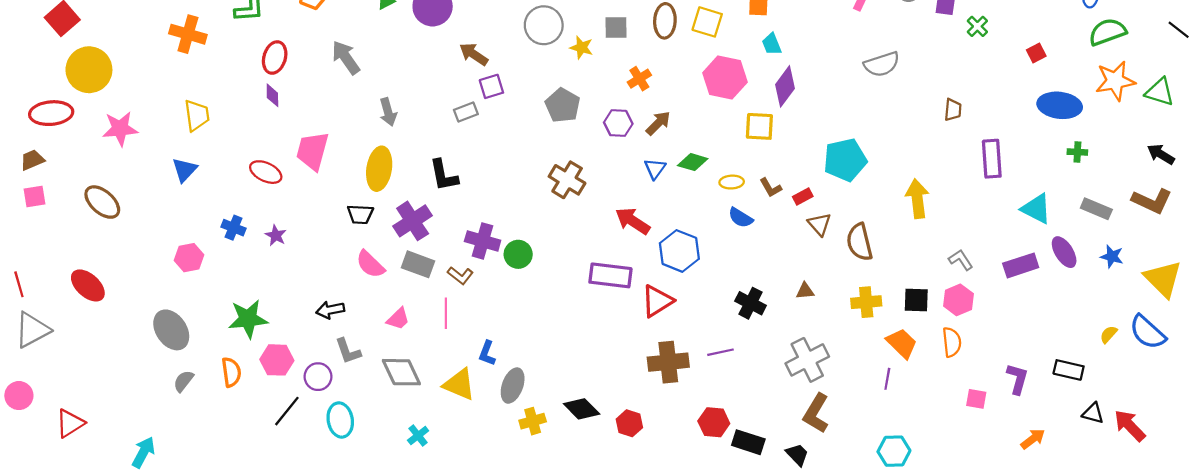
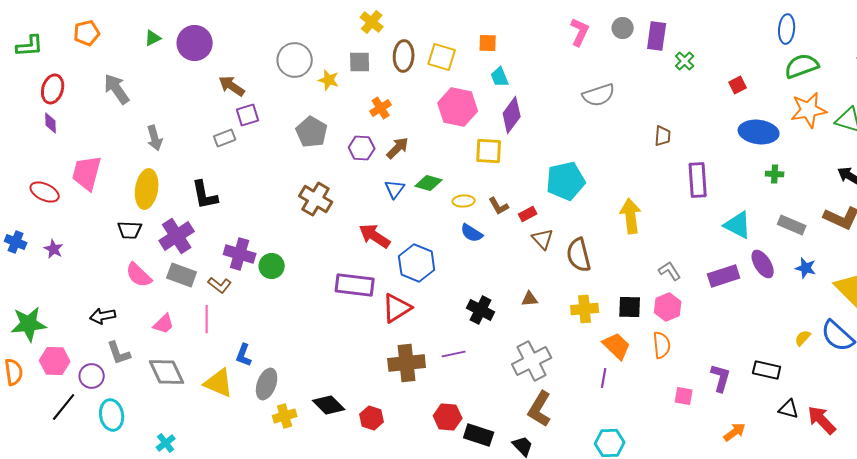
cyan cross: (418, 436) -> (166, 443), moved

